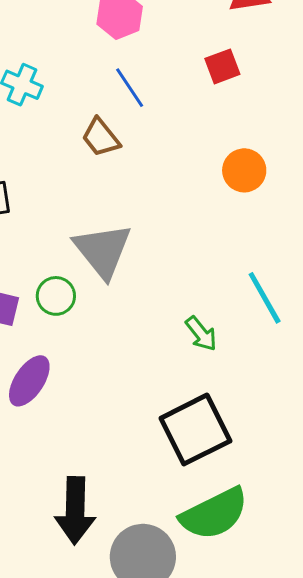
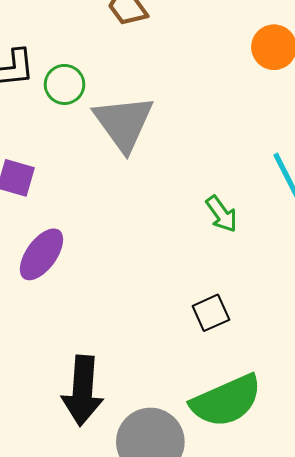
green circle: (56, 296) -> (65, 84), moved
black square: (195, 430) -> (211, 313), size x0.5

